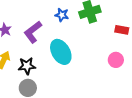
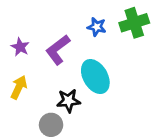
black star: (27, 66) -> (68, 101), moved

